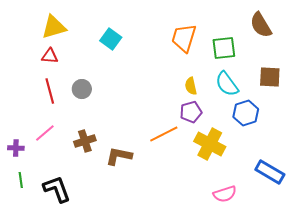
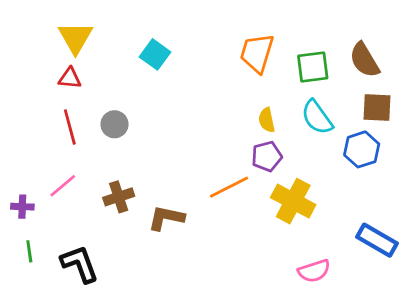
brown semicircle: (261, 25) -> (364, 60), moved
yellow triangle: (54, 27) -> (75, 38), turned -44
blue hexagon: (246, 113) -> (362, 149), moved

